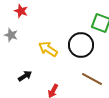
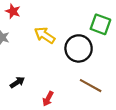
yellow arrow: (48, 49) -> (45, 35), moved

